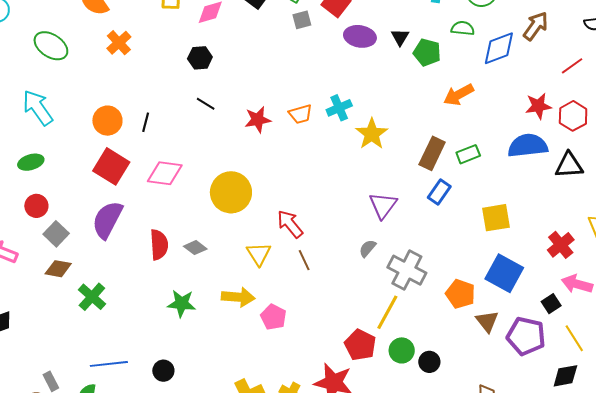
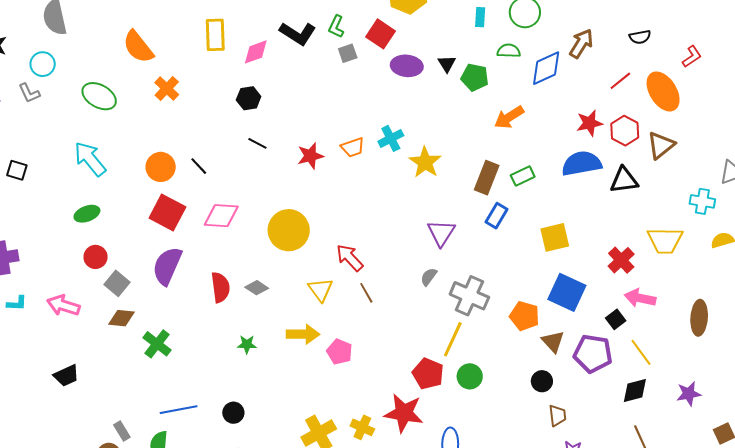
black line: (146, 122) -> (199, 166), turned -54
green star: (181, 303) -> (247, 344), size x0.7
black circle: (429, 362) -> (542, 381), moved

